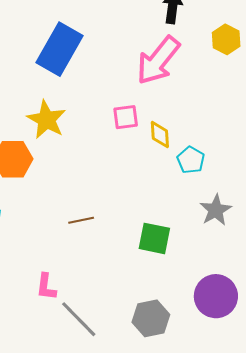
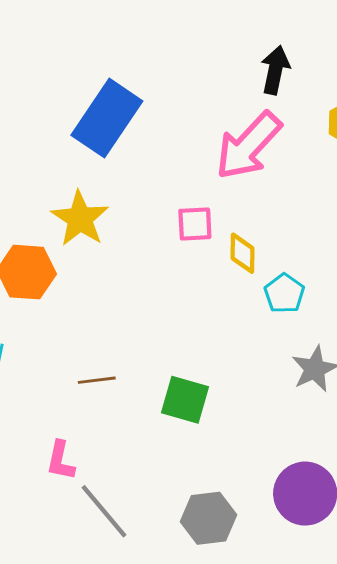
brown line: (81, 220) -> (97, 380), moved
green square: (154, 238) -> (185, 400), moved

